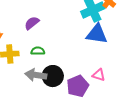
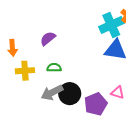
gray arrow: (36, 75) -> (52, 93), turned -35

